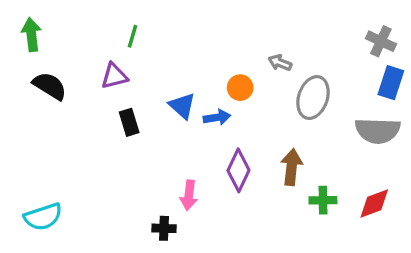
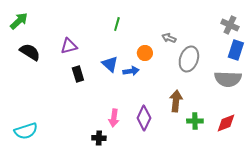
green arrow: (31, 35) -> (19, 21), turned 54
green line: (132, 36) -> (117, 24), moved
purple diamond: (238, 170) -> (144, 118), moved

